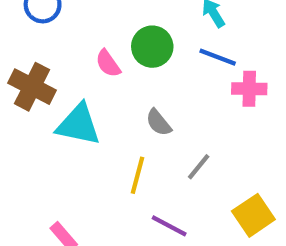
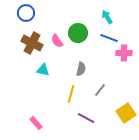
brown cross: (32, 87) -> (32, 43), moved
gray semicircle: (159, 123) -> (81, 69), turned -128
cyan triangle: (78, 125) -> (43, 70), size x0.6

